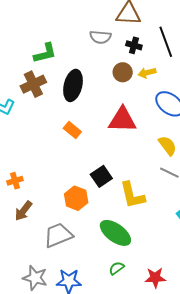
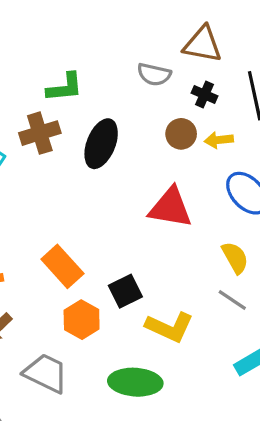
orange rectangle: (72, 130) -> (62, 266), moved, size x1.5
yellow L-shape: (132, 195) -> (170, 327), turned -60
green ellipse: (115, 233) -> (135, 382), turned -40
gray trapezoid: (58, 235) -> (46, 373), turned 40

